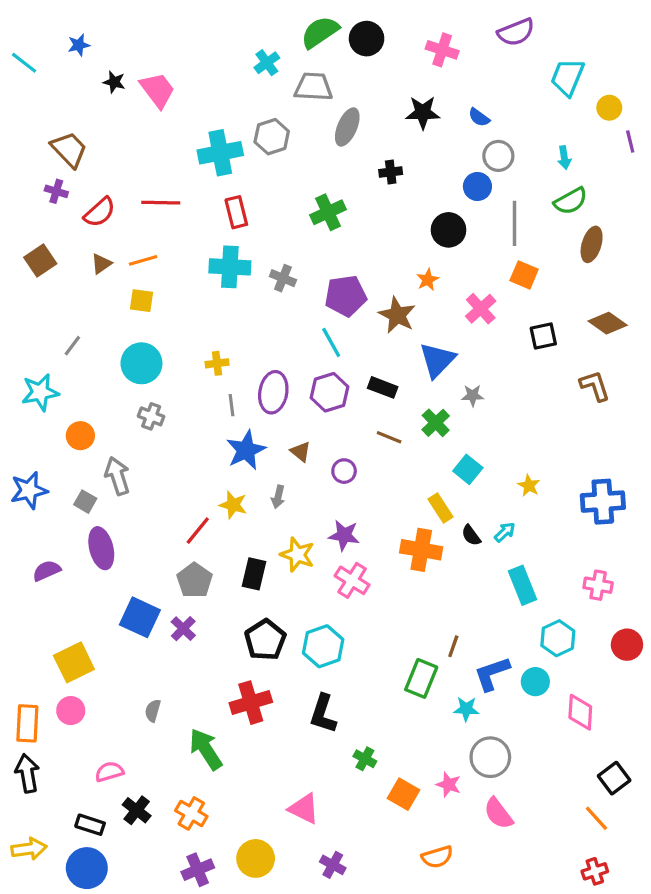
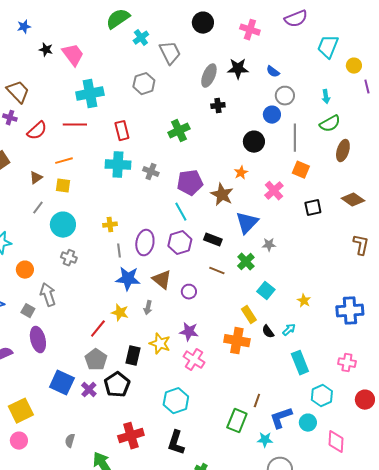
green semicircle: (320, 32) -> (118, 19), moved
gray trapezoid: (313, 87) -> (170, 53), turned 60
gray ellipse: (347, 127) -> (209, 76), moved
cyan cross: (220, 153) -> (90, 94), moved
brown triangle: (101, 264) -> (36, 178), moved
gray line: (72, 346) -> (38, 208), moved
brown L-shape: (595, 386) -> (361, 245), moved, turned 30
blue star: (246, 450) -> (128, 279), turned 30
brown triangle: (301, 452) -> (162, 280), size x1.5
black pentagon: (265, 640) -> (117, 385), moved

